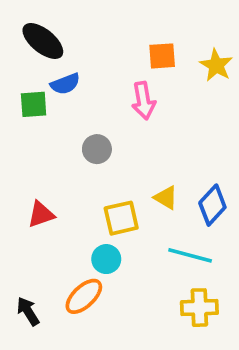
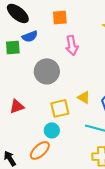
orange square: (162, 56) -> (60, 17), moved
gray circle: (97, 149) -> (47, 71), size x1.6

